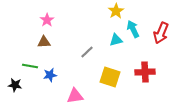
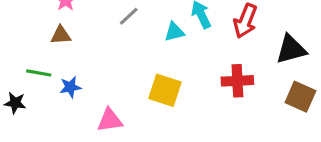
gray line: (87, 52) -> (129, 16), moved
red cross: (145, 72) -> (237, 81), moved

